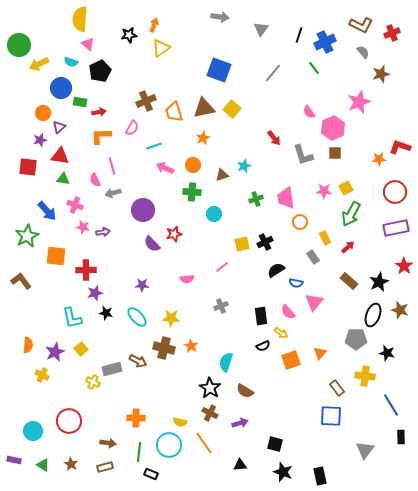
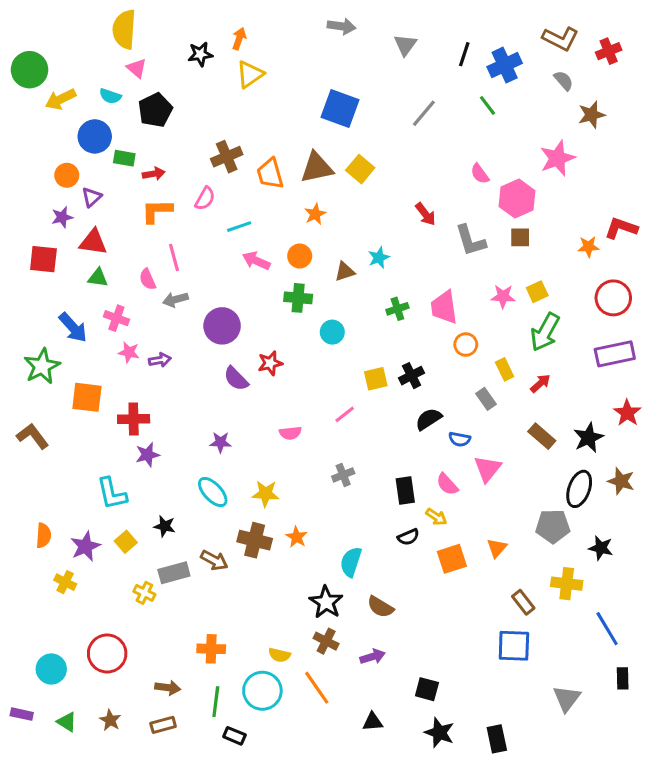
black star: (106, 313) -> (165, 526), moved

